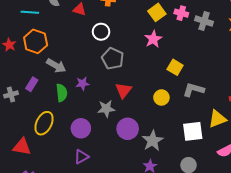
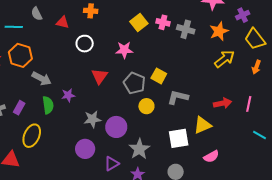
pink star: (153, 39) -> (124, 50), moved, turned 30
gray pentagon: (113, 59) -> (134, 83), moved
purple rectangle: (32, 84) -> (19, 108), moved
red triangle: (124, 90) -> (100, 76), moved
purple circle: (81, 128) -> (85, 149), moved
purple circle: (128, 129) -> (116, 127), moved
purple triangle: (81, 157) -> (112, 164), moved

